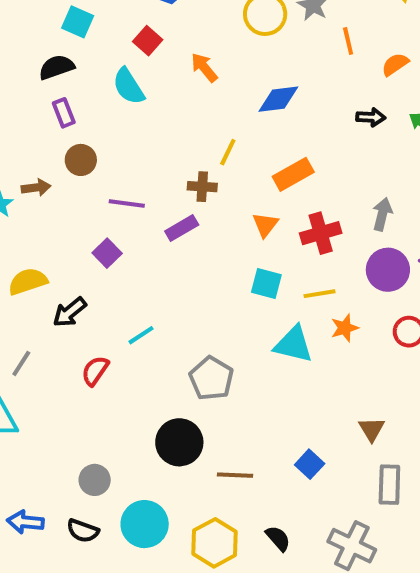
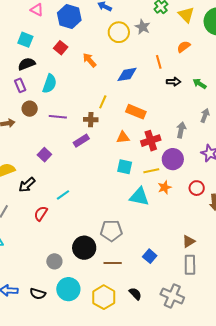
orange line: (348, 41) -> (159, 62), moved
orange semicircle: (395, 64) -> (184, 47), moved
black semicircle: (57, 67) -> (27, 64), moved
cyan semicircle: (129, 86) -> (50, 84), moved, turned -126
orange rectangle: (293, 174) -> (136, 112), turned 54
purple line: (127, 203) -> (58, 117), moved
orange triangle: (265, 225) -> (123, 137), turned 48
purple circle: (388, 270) -> (173, 159), moved
gray pentagon: (211, 378) -> (111, 231), moved, turned -30
brown triangle: (372, 429) -> (189, 241), moved, turned 32
gray circle: (95, 480) -> (54, 261), moved

